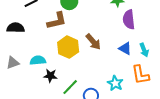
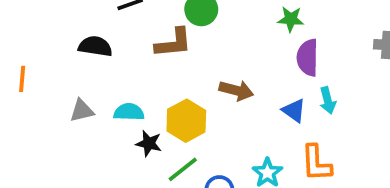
brown arrow: (93, 42) -> (236, 90), turned -42
yellow hexagon: (68, 47) -> (186, 121), moved
cyan arrow: (144, 50) -> (328, 100), moved

